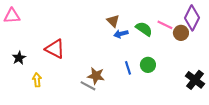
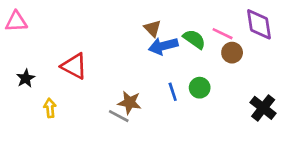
purple diamond: (192, 18) -> (259, 24), turned -35
brown circle: (181, 33) -> (232, 53), moved
blue arrow: (121, 34) -> (163, 46), size x1.5

